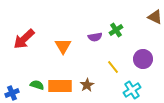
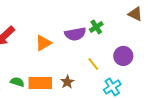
purple semicircle: (95, 37) -> (75, 34), size x1.5
orange triangle: (63, 46) -> (43, 43), turned 30

